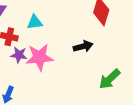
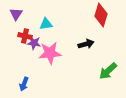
purple star: (19, 55) -> (34, 43), moved

